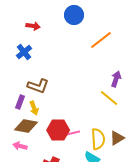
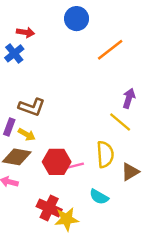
blue cross: (24, 52) -> (14, 53), moved
yellow arrow: (34, 108) -> (27, 134), turned -40
yellow semicircle: (98, 139) -> (105, 154), moved

